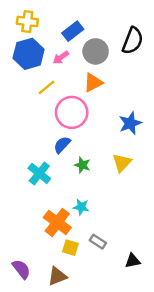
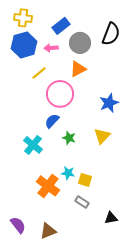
pink arrow: (61, 57) -> (51, 48), turned 32
yellow square: (70, 248) -> (85, 180), moved

